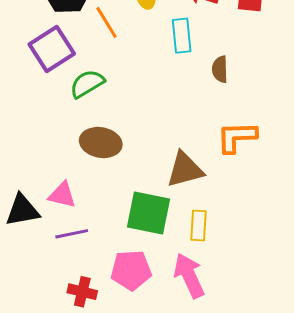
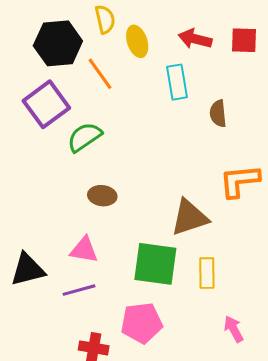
brown ellipse: (101, 143) -> (102, 196), size x0.7
pink triangle: (62, 195) -> (84, 250), moved
pink arrow: (189, 276) -> (234, 329), moved, size x0.6

